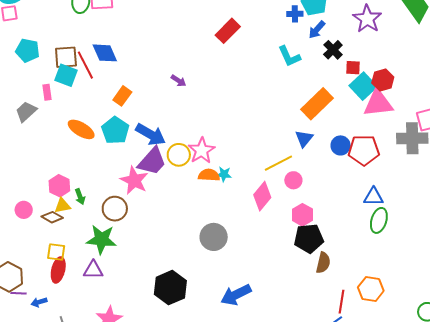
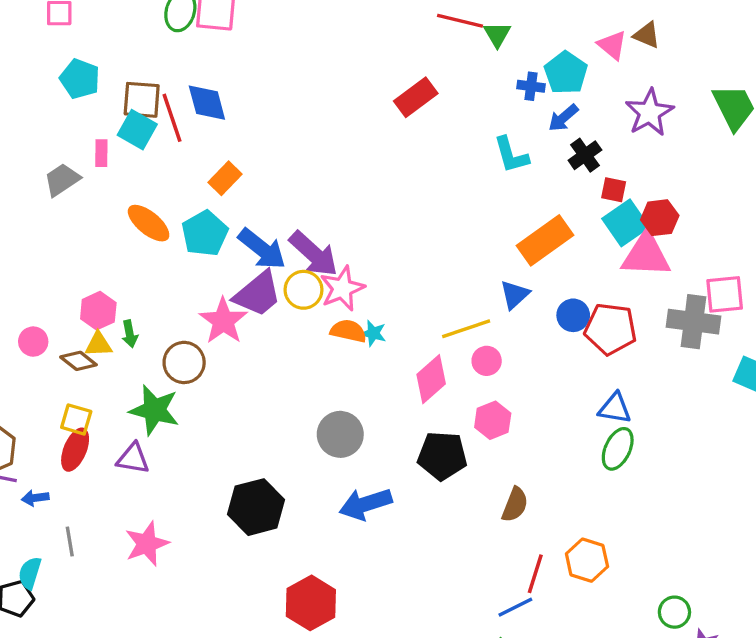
purple arrow: (179, 81) -> (314, 254), moved, size x2.0
black pentagon: (309, 238) -> (442, 456), moved
blue arrow: (236, 295) -> (366, 504), moved

